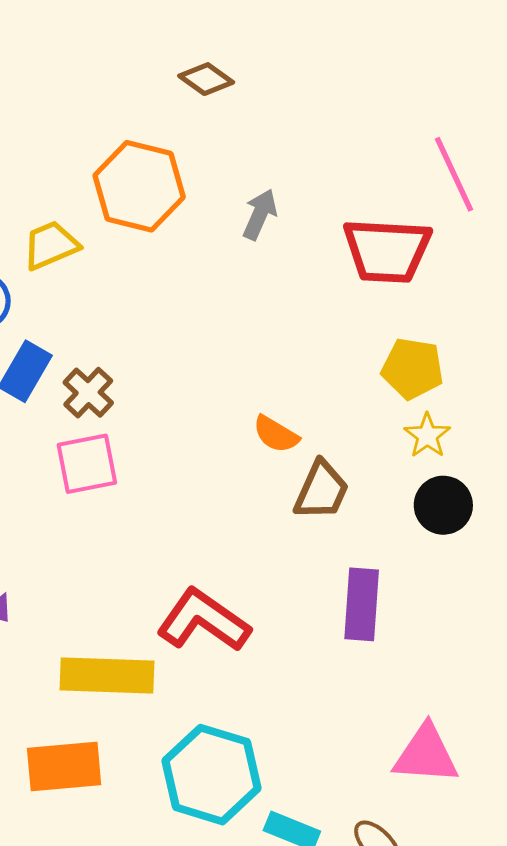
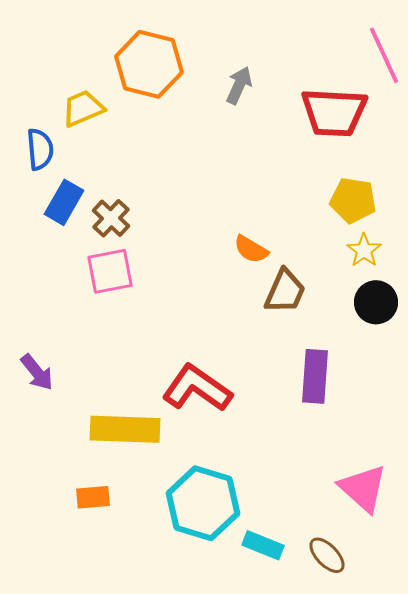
pink triangle: (426, 754) -> (363, 488), turned 38
orange rectangle: (64, 767) -> (93, 497), size x0.6

